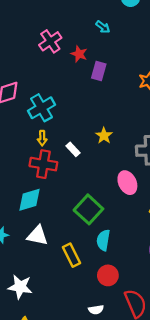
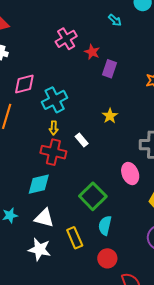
cyan arrow: (103, 27) -> (115, 20), moved
yellow star: (104, 136) -> (110, 116), moved
white star: (20, 287) -> (39, 249), moved

